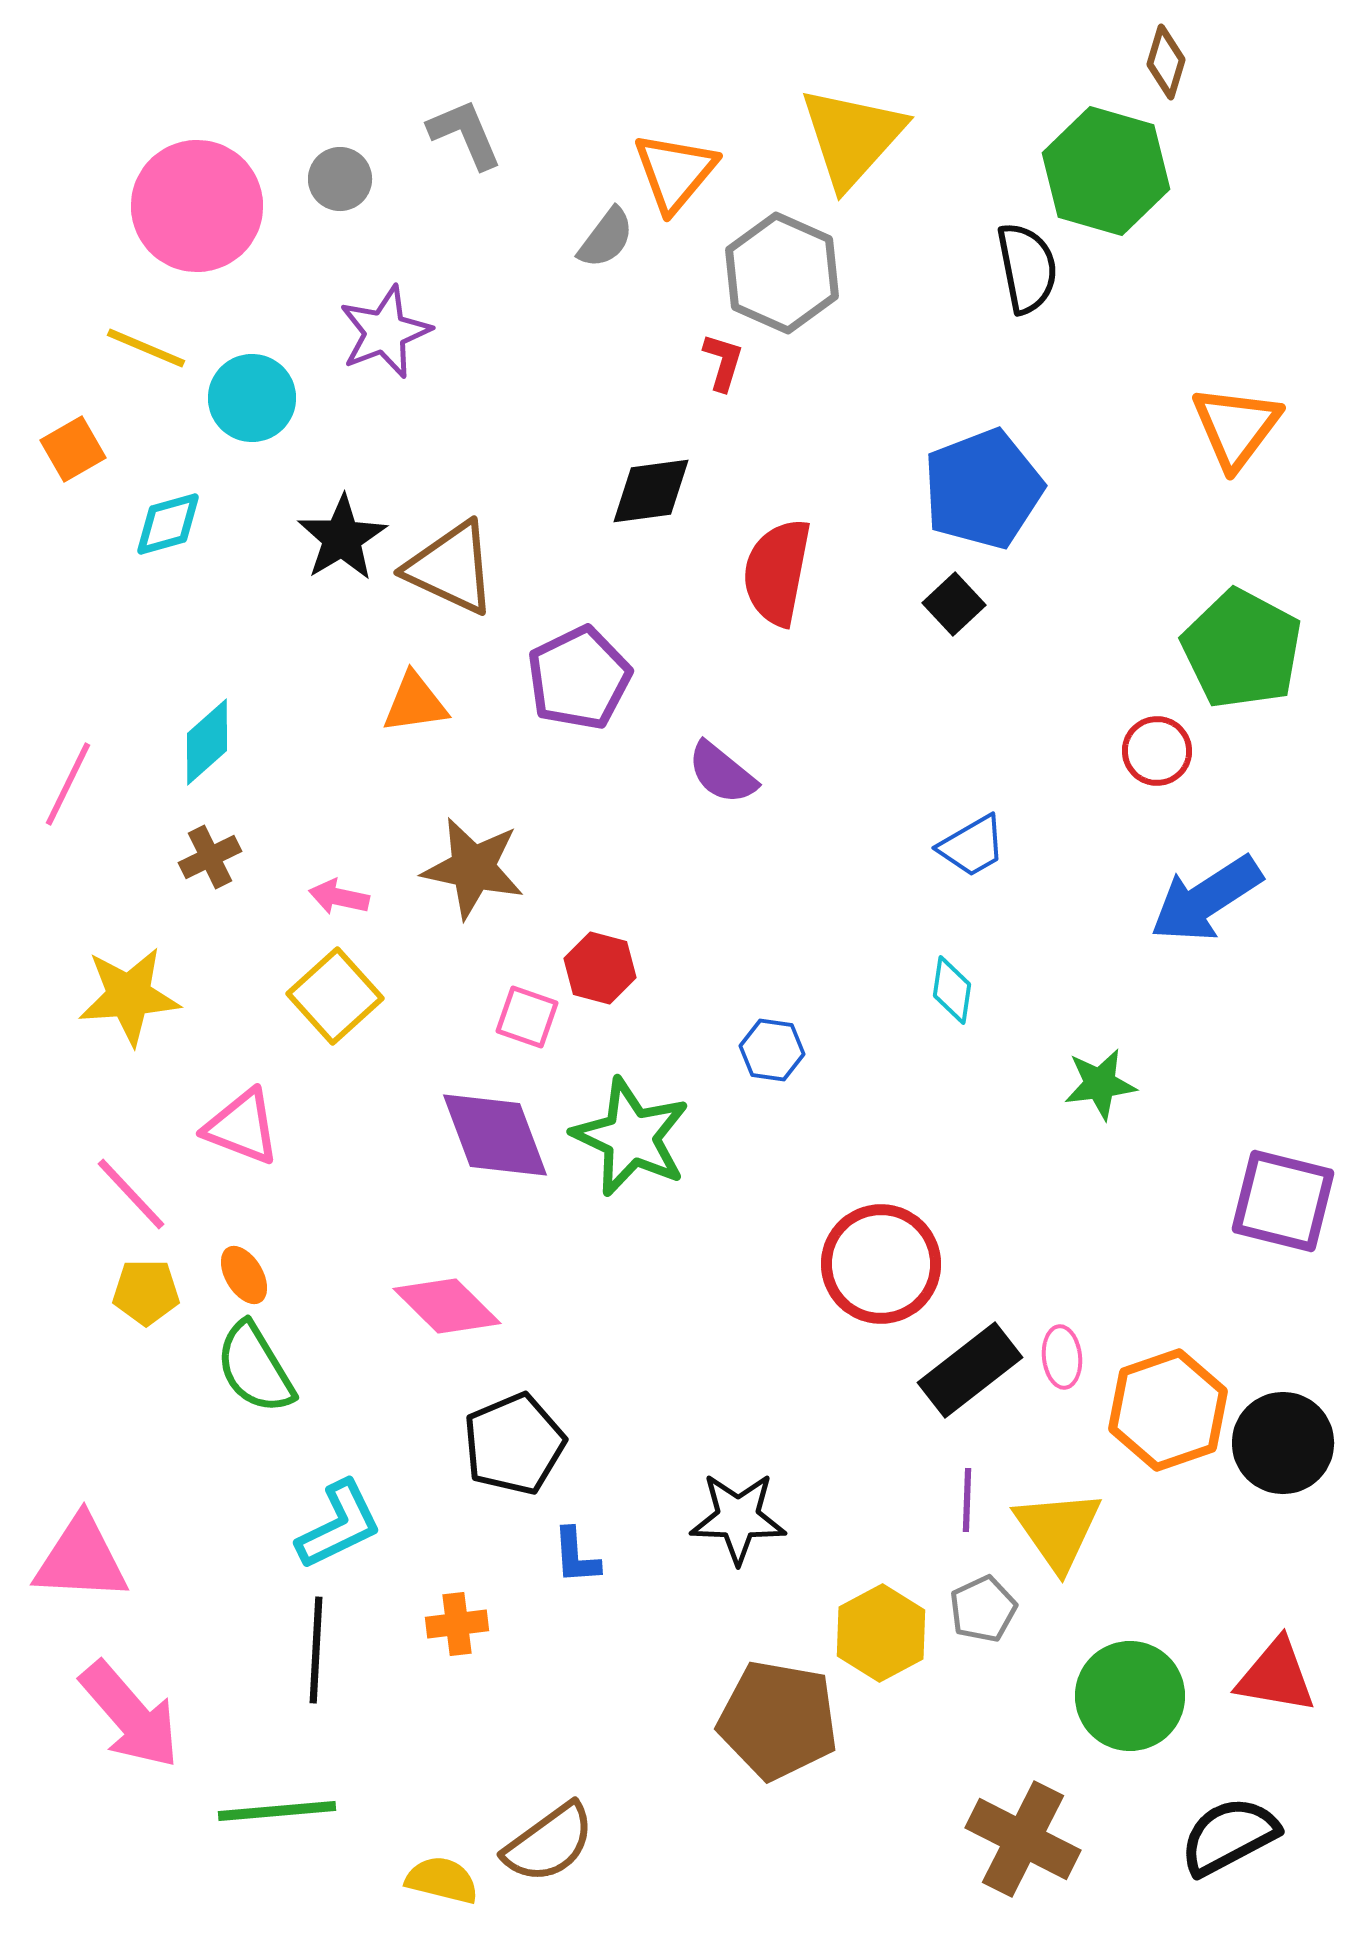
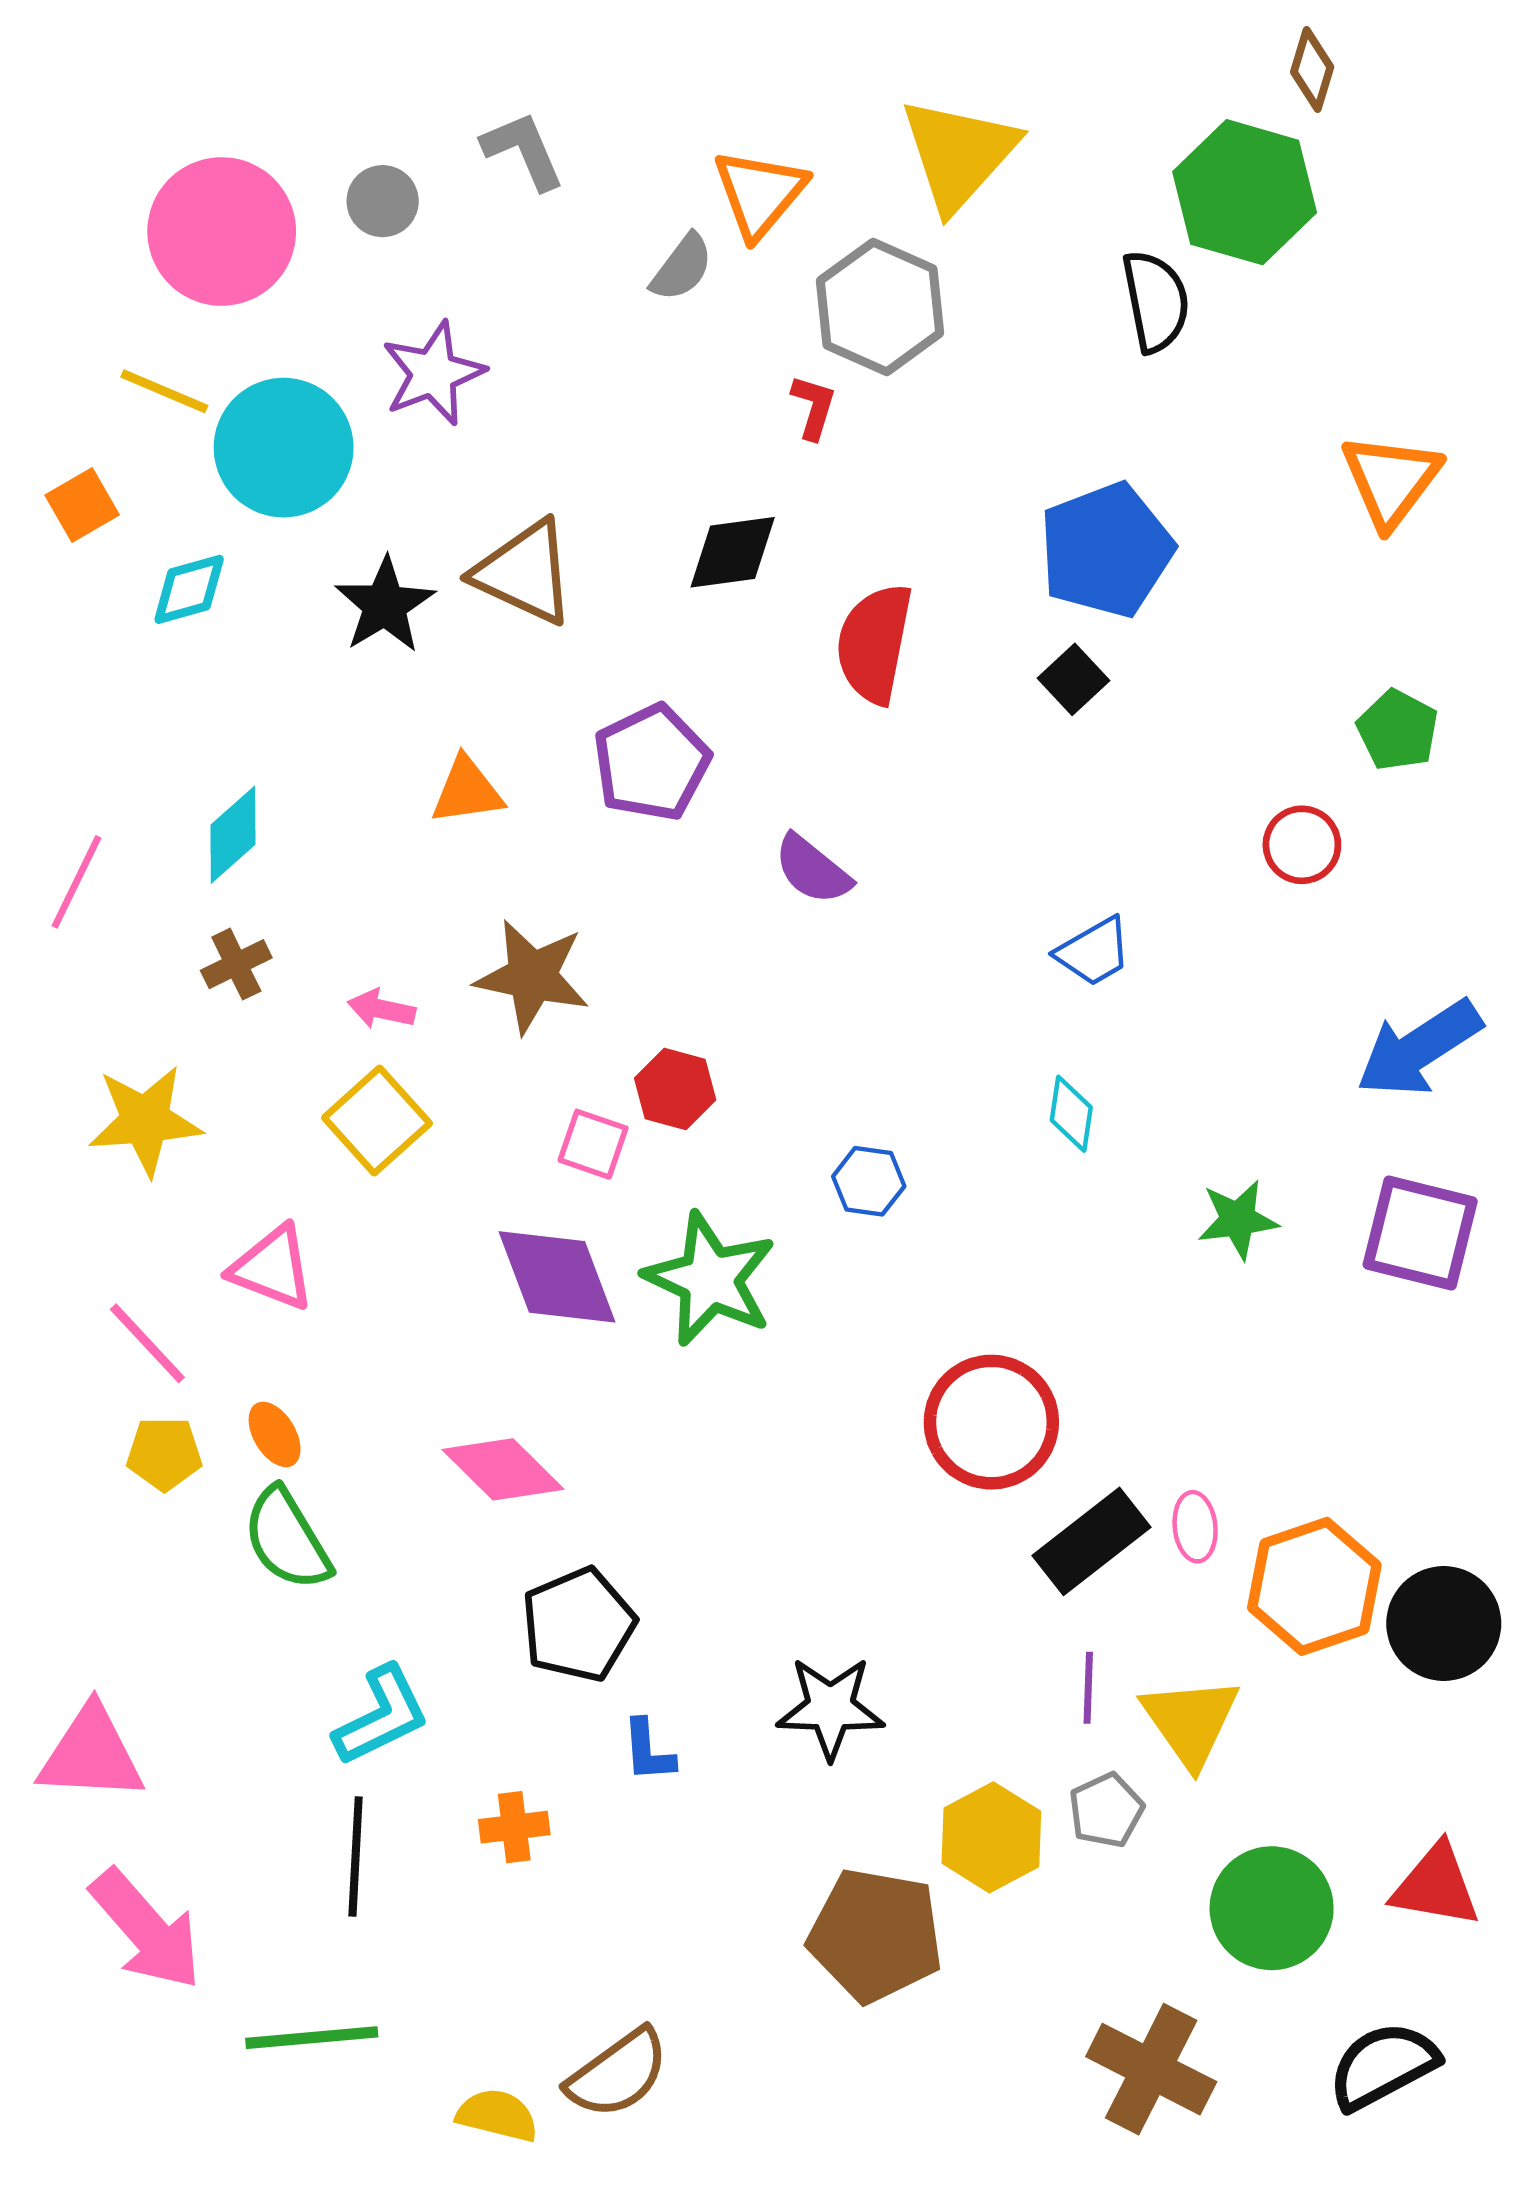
cyan circle: (252, 398) -> (284, 448), size x1.4
brown triangle: (451, 568) -> (524, 572), moved
green pentagon: (1242, 649) -> (1398, 730), size x0.6
blue arrow: (1206, 899) -> (1419, 1048), moved
purple square: (1283, 1201) -> (1420, 1233), moved

